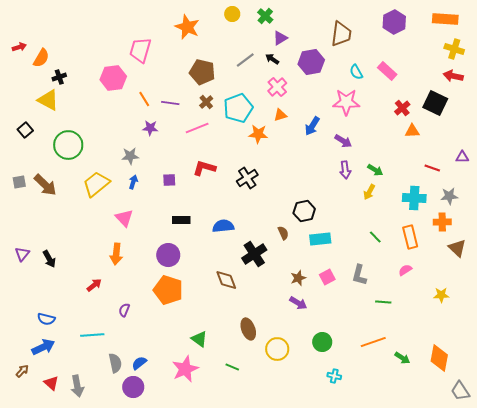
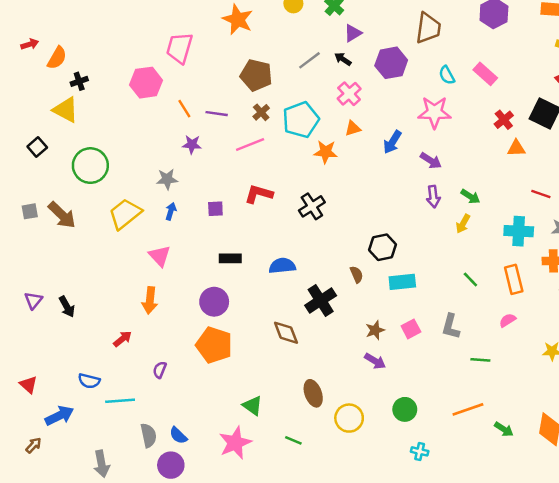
blue semicircle: (46, 319) -> (89, 381), moved
blue semicircle: (139, 363) -> (178, 435), turned -98
red triangle: (51, 383) -> (28, 385), moved

